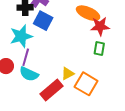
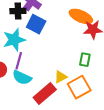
green rectangle: (99, 49) -> (85, 60), moved
orange square: (86, 84) -> (79, 87), turned 30

